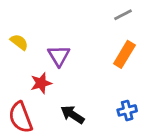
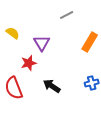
gray line: (123, 15) -> (67, 15), moved

